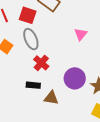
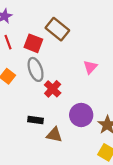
red cross: (41, 63) -> (53, 89), moved

